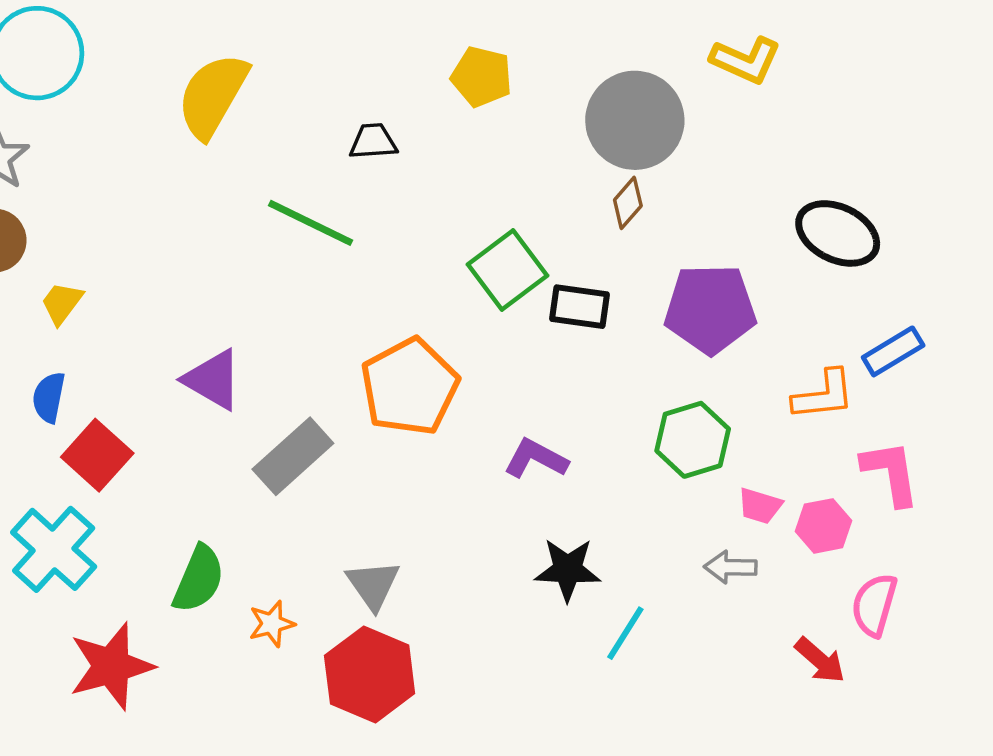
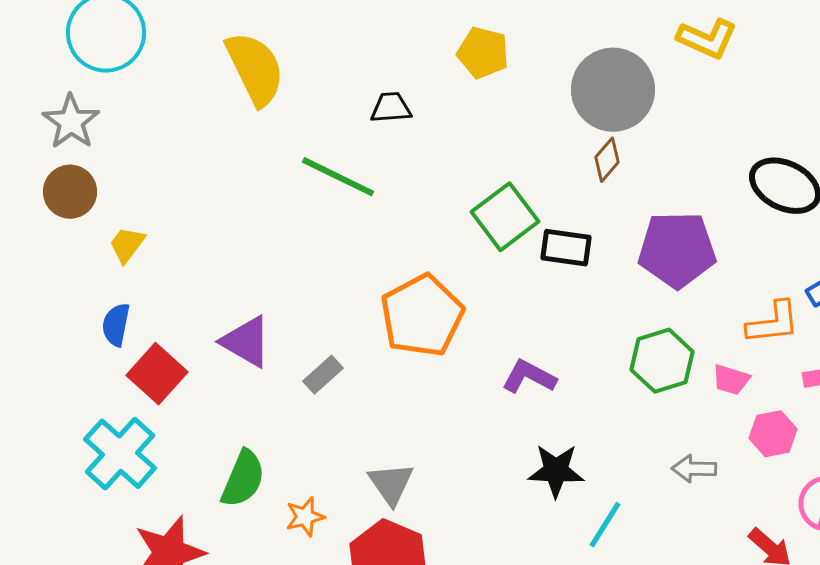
yellow semicircle: (213, 96) -> (255, 69), turned 124
purple triangle: (213, 380) -> (246, 342), moved
gray rectangle: (293, 456) -> (323, 375), size x0.6
pink trapezoid: (760, 506) -> (731, 380), moved

